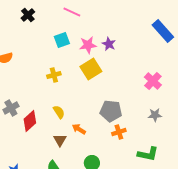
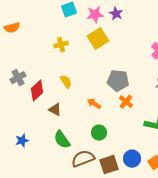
orange arrow: (79, 129) -> (94, 104), moved
orange cross: (119, 132) -> (126, 102), turned -32
brown triangle: (60, 140) -> (55, 110), moved, turned -32

